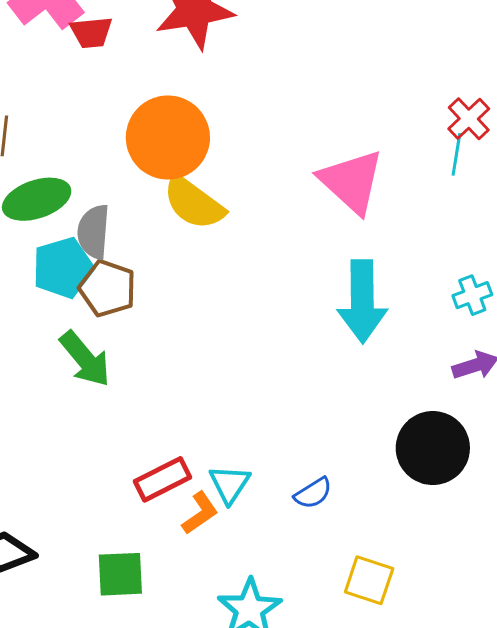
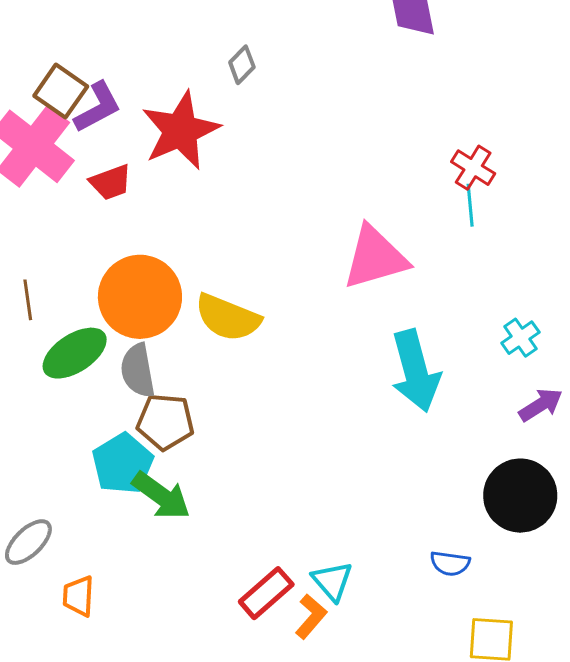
red trapezoid: (91, 32) -> (111, 182), moved
orange circle: (168, 138) -> (140, 297), moved
pink triangle: (351, 181) -> (375, 258), turned -44
cyan pentagon: (63, 268) -> (123, 464), moved
blue semicircle: (313, 493) -> (450, 563), moved, turned 54

